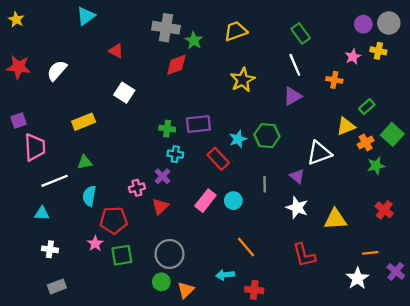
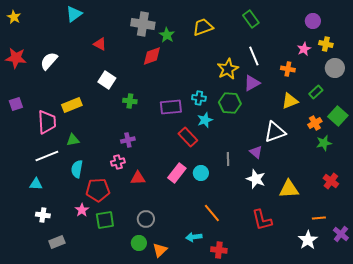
gray circle: (389, 23) -> (335, 68), moved
green rectangle: (301, 33) -> (251, 19), moved
yellow star: (243, 80) -> (228, 69), moved
yellow triangle: (346, 126) -> (290, 101), moved
green cross: (167, 129) -> (130, 101), moved
green hexagon: (267, 136) -> (230, 103), moved
pink trapezoid: (35, 147) -> (47, 122), moved
cyan cross: (175, 154) -> (199, 98), moved
purple cross: (162, 176) -> (128, 140), moved, turned 32
red triangle: (160, 206) -> (138, 178), turned 42
gray circle: (169, 254) -> (146, 219), size x0.7
gray rectangle: (57, 286) -> (57, 242), moved

